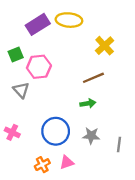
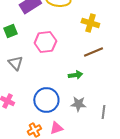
yellow cross: (105, 46) -> (90, 23), turned -30
pink hexagon: (39, 67) -> (45, 42), moved
brown line: (93, 78) -> (93, 52), moved

